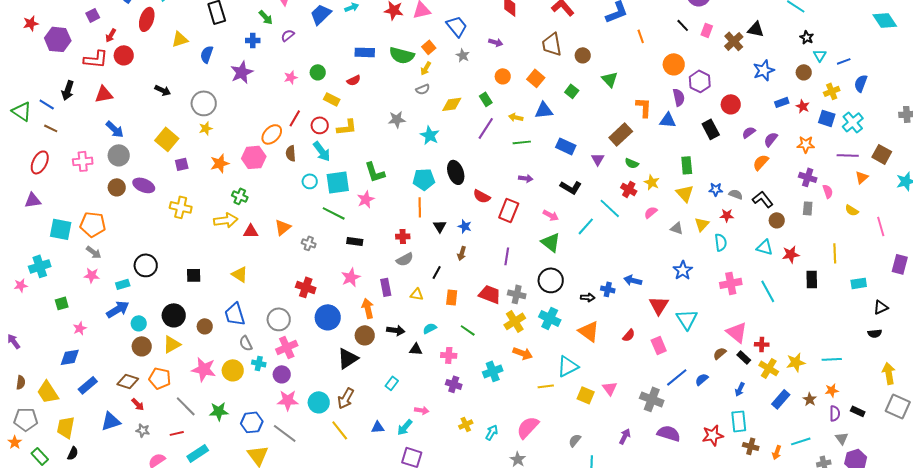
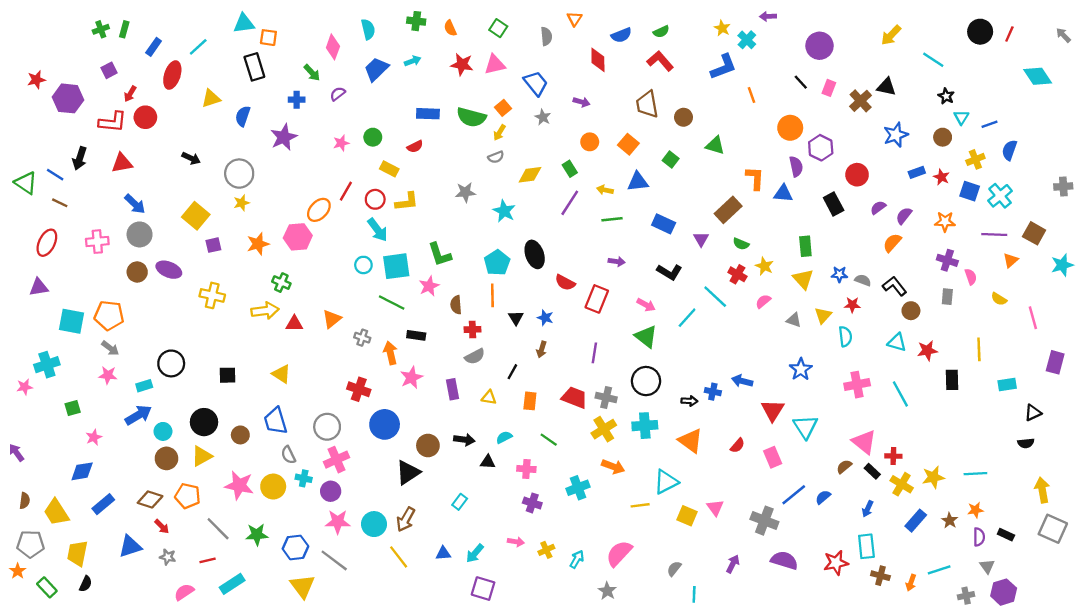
green triangle: (610, 79) -> (715, 145), turned -30
brown semicircle: (291, 153) -> (456, 305), moved
cyan pentagon: (424, 179) -> (497, 263), turned -30
orange arrow: (368, 308) -> (390, 353), moved
cyan cross: (550, 318) -> (645, 426), turned -30
pink arrow: (422, 410) -> (516, 542), moved

